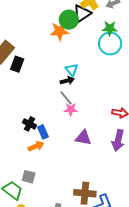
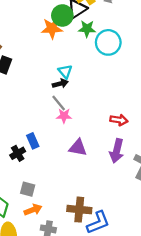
green star: (110, 28) -> (87, 29), moved
black cross: (29, 124) -> (18, 153), moved, turned 32
orange arrow: (36, 146) -> (33, 210), moved
gray square: (29, 177) -> (28, 189), moved

